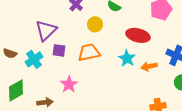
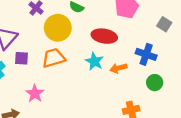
yellow circle: (95, 24) -> (58, 28), size x1.6

